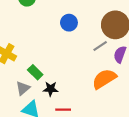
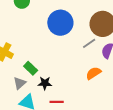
blue circle: (69, 23) -> (60, 23), size x1.6
orange semicircle: (104, 79) -> (93, 73), size x0.7

